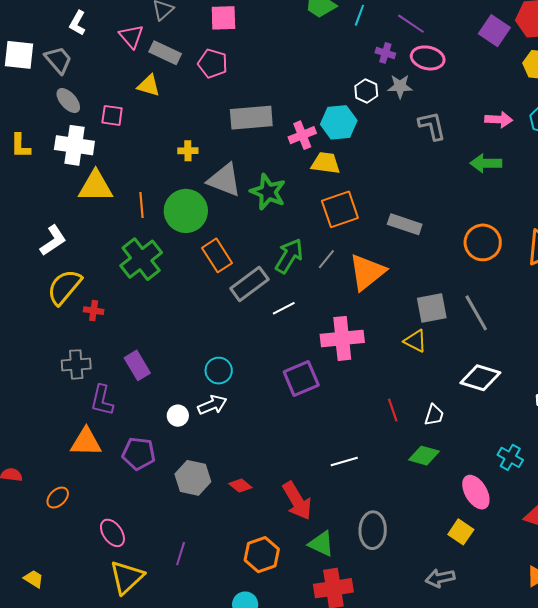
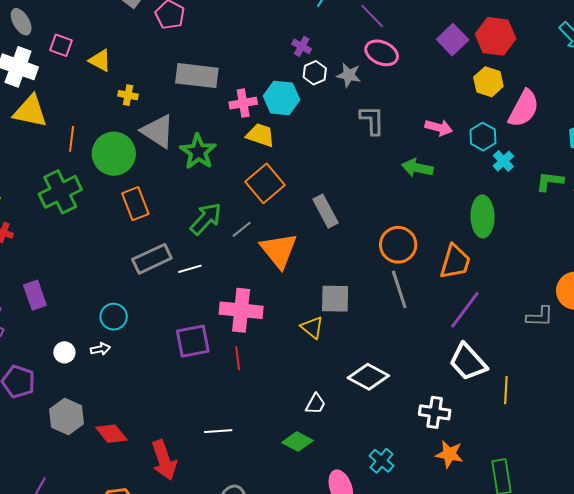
purple cross: (385, 53) -> (302, 46), moved
yellow triangle: (149, 86) -> (100, 60), moved
orange square: (340, 209) -> (265, 183), turned -33
gray rectangle: (405, 224) -> (325, 211), turned 32
orange triangle: (367, 272) -> (279, 250), turned -42
gray rectangle: (249, 284) -> (152, 259), moved
gray line: (476, 313) -> (399, 289), moved
white arrow: (212, 405) -> (100, 349), size x0.7
red line: (393, 410) -> (238, 358), moved
red diamond: (240, 486) -> (111, 434), size x1.4

